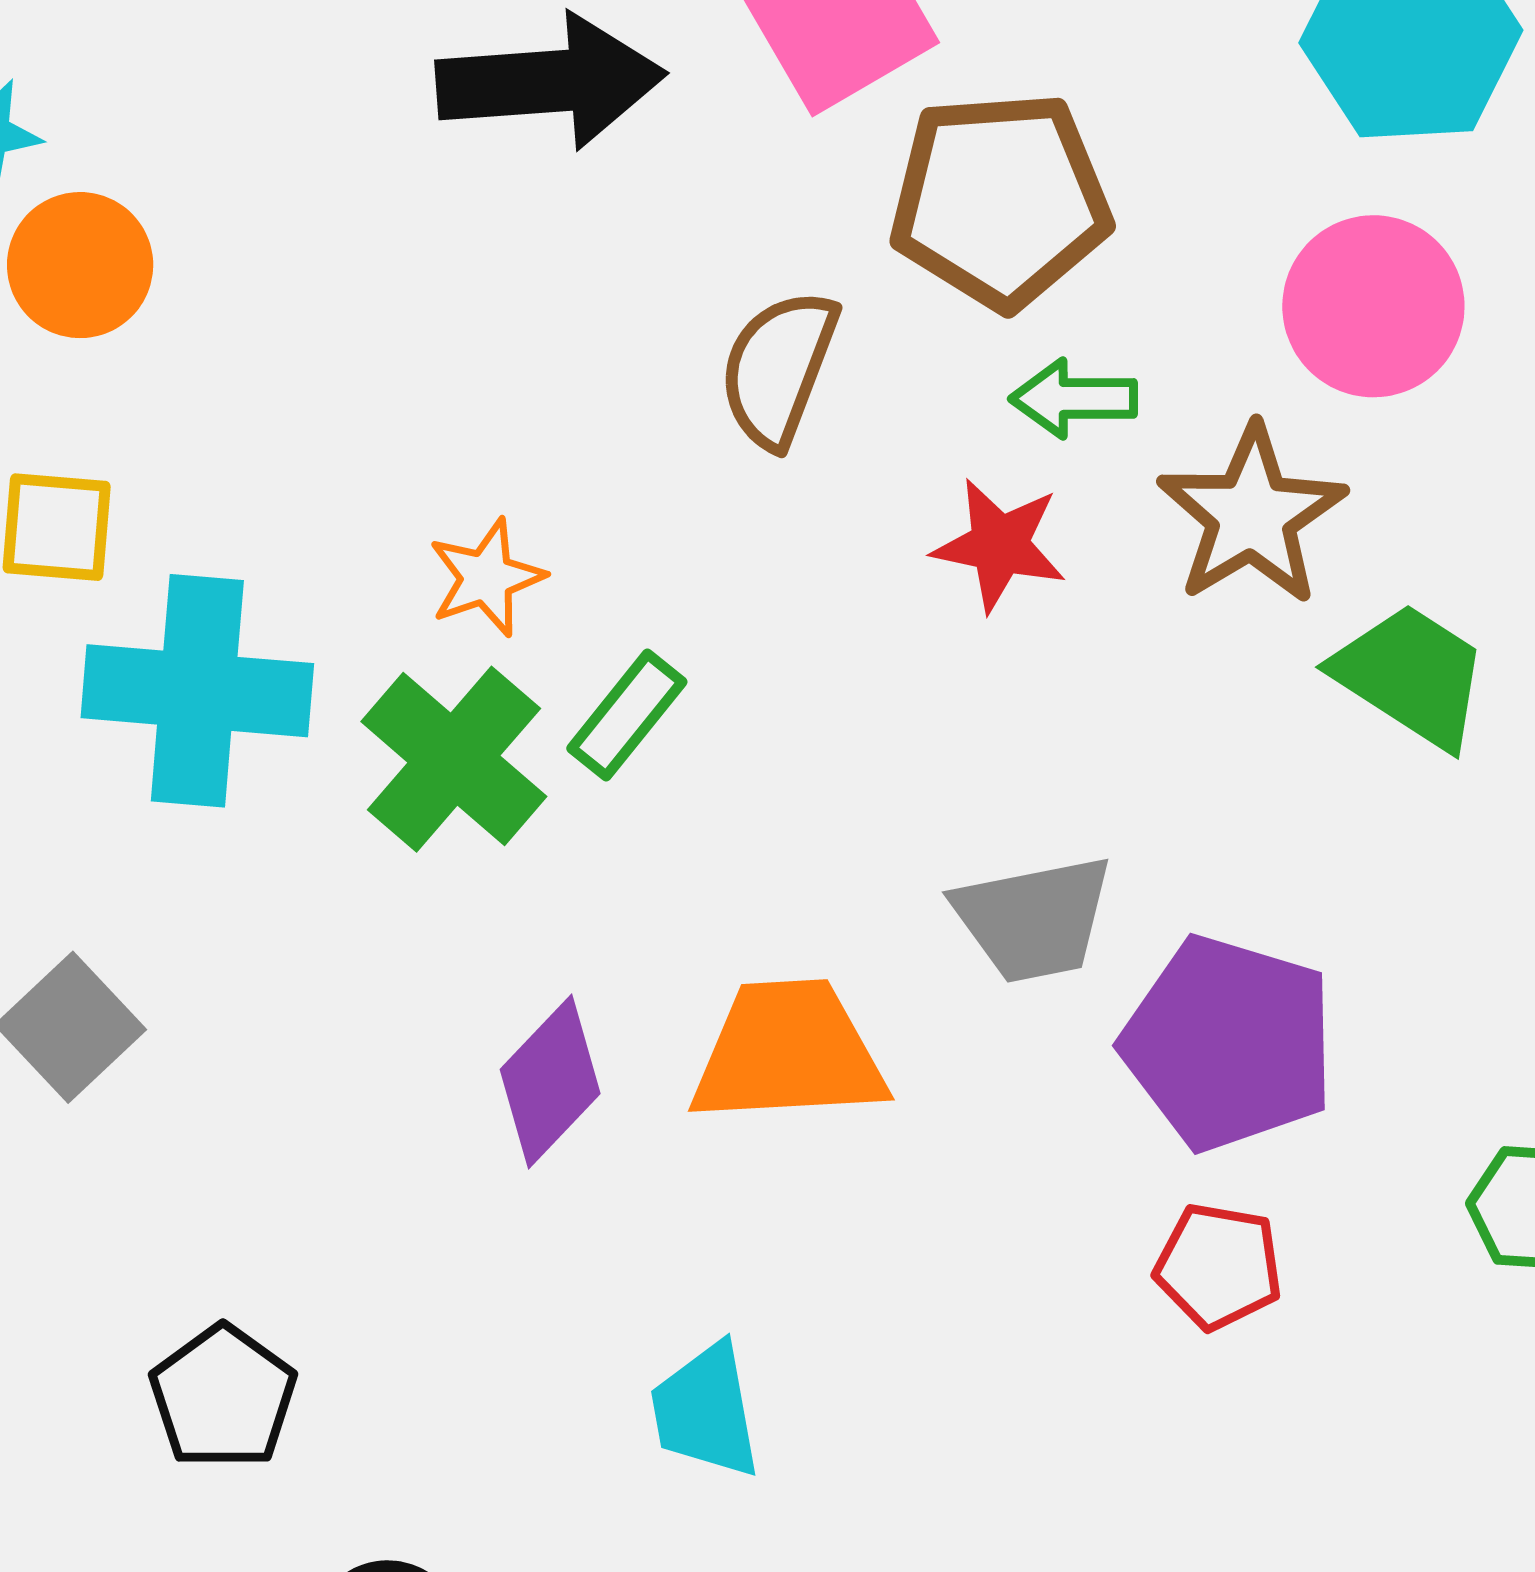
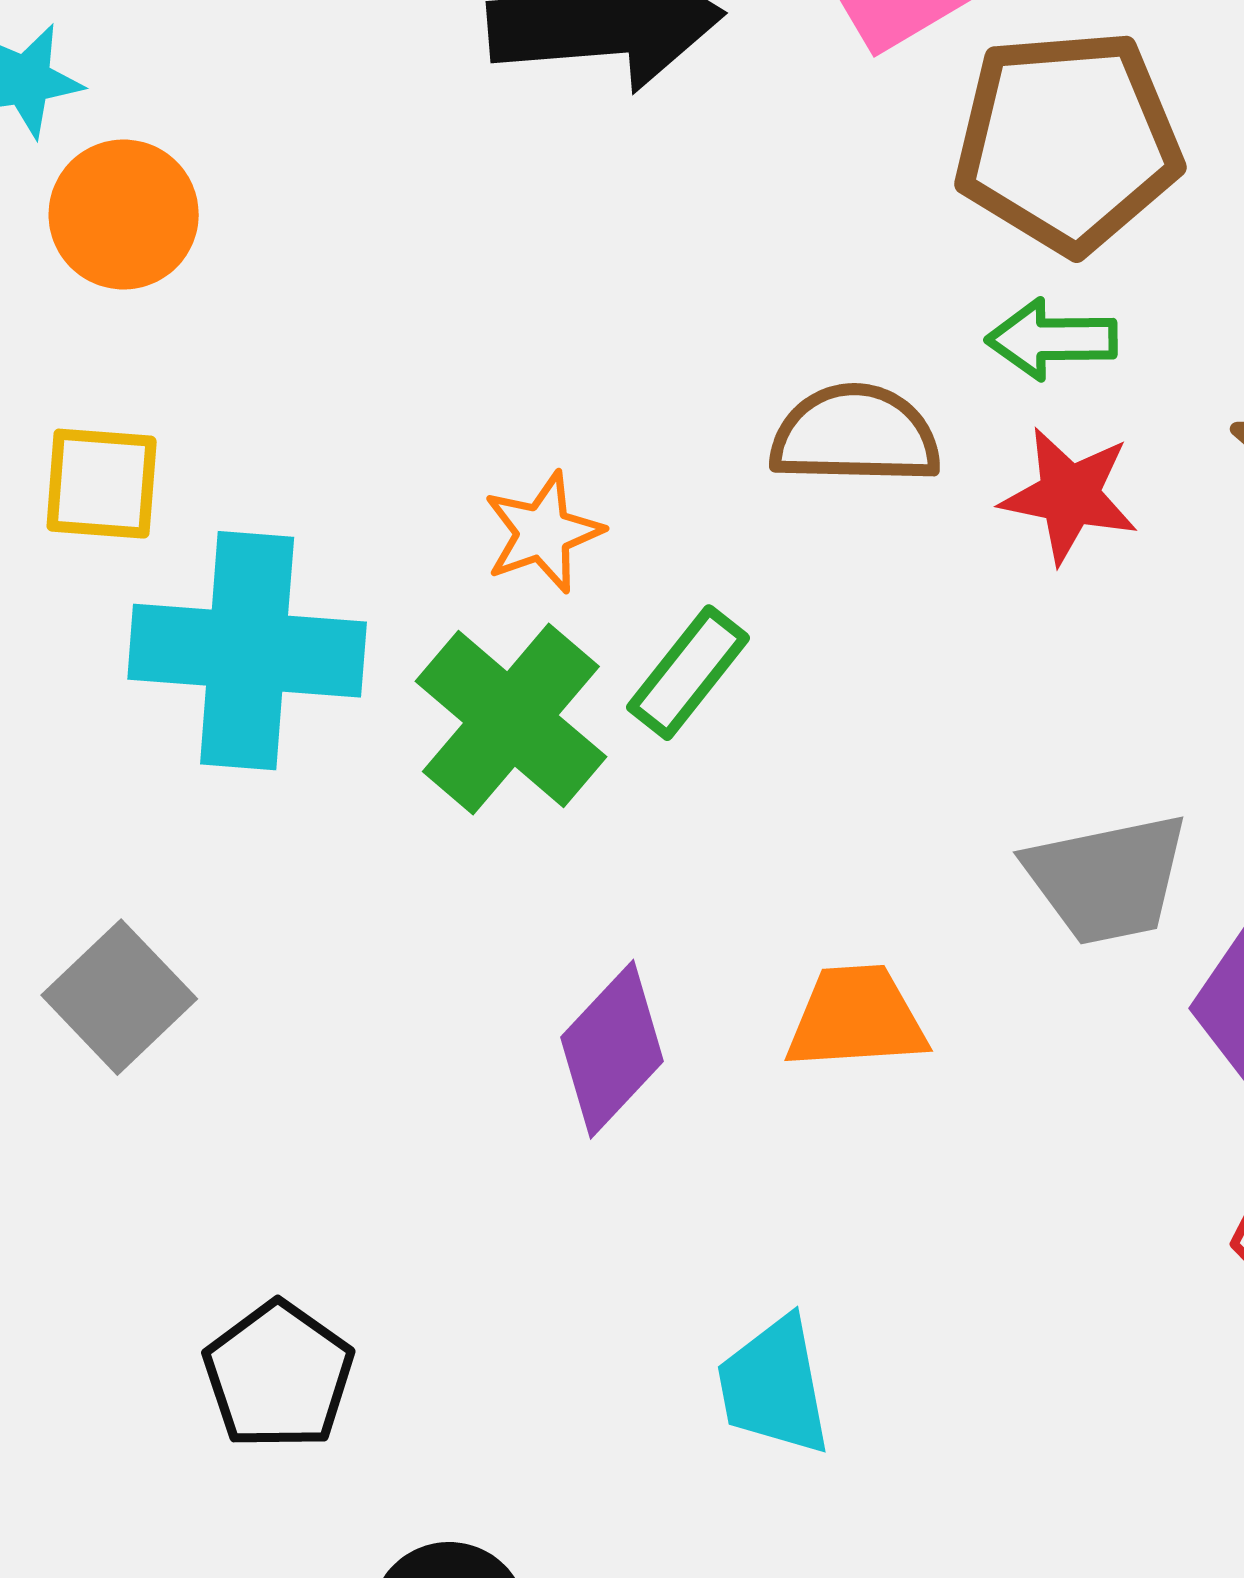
brown semicircle: (779, 368) -> (855, 435), moved, turned 71
green arrow: (1074, 399) -> (1052, 339), moved
orange trapezoid: (788, 1052) -> (856, 1018), size x0.7

